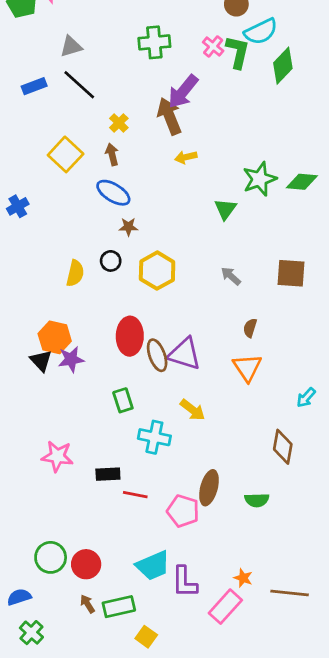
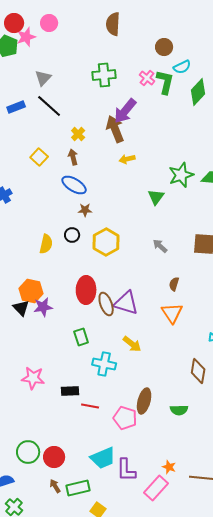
cyan semicircle: (261, 31) -> (182, 67), size x0.7
gray triangle: (71, 46) -> (43, 78), turned -30
yellow square: (66, 154) -> (39, 157), size x0.7

